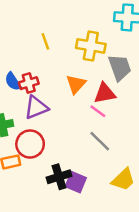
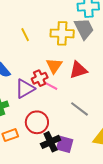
gray trapezoid: (120, 68) -> (84, 29), moved
red cross: (29, 83) -> (40, 78), moved
pink line: (98, 111) -> (51, 86), moved
red circle: (30, 144) -> (37, 122), moved

